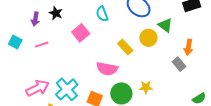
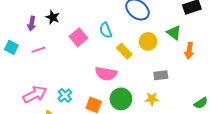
cyan semicircle: (102, 14) -> (106, 30), moved
green triangle: (165, 25) -> (174, 33), moved
gray rectangle: (179, 64) -> (161, 75), moved, turned -56
yellow star: (146, 87) -> (152, 99), moved
cyan cross: (67, 89) -> (65, 95), size x0.6

